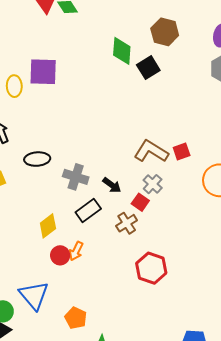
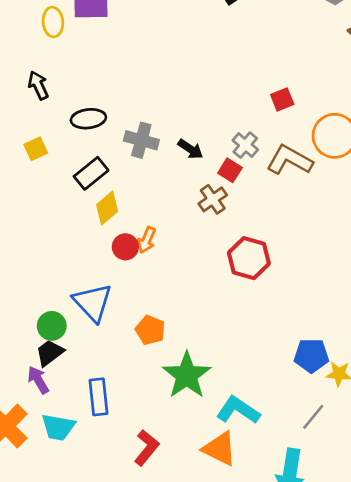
brown L-shape: (151, 151) -> (290, 160), moved
black rectangle: (88, 210) -> (91, 173), moved

